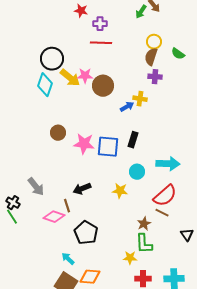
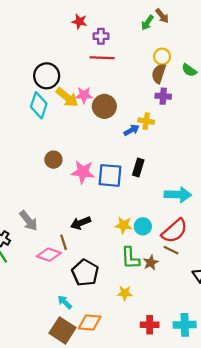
cyan circle: (137, 172) -> (143, 226), moved
green L-shape: (144, 244) -> (130, 258), moved
yellow star: (130, 258) -> (125, 293), moved

